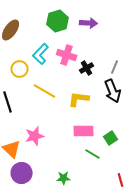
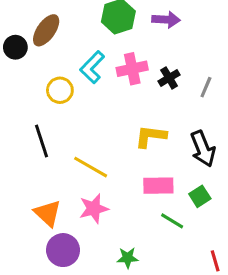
pink cross: (67, 55) -> (132, 69), turned -30
black cross: (87, 68) -> (169, 78), moved
yellow line: (45, 91) -> (91, 167), moved
black arrow: (113, 91) -> (203, 149), moved
pink star: (35, 136) -> (94, 209), moved

